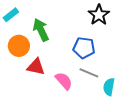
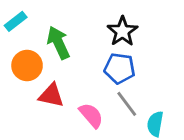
black star: (99, 15) -> (122, 31), moved
gray line: (89, 73) -> (127, 104), turned 30

